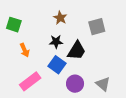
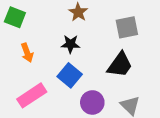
black trapezoid: (77, 51) -> (120, 65), moved

